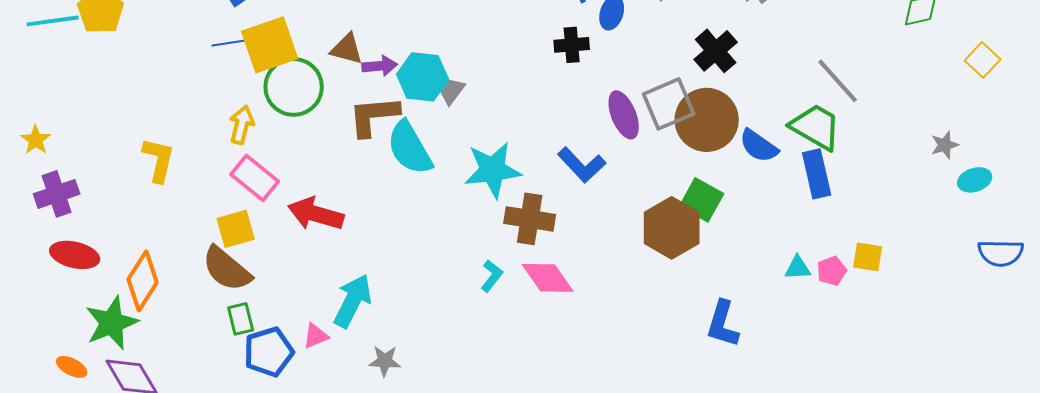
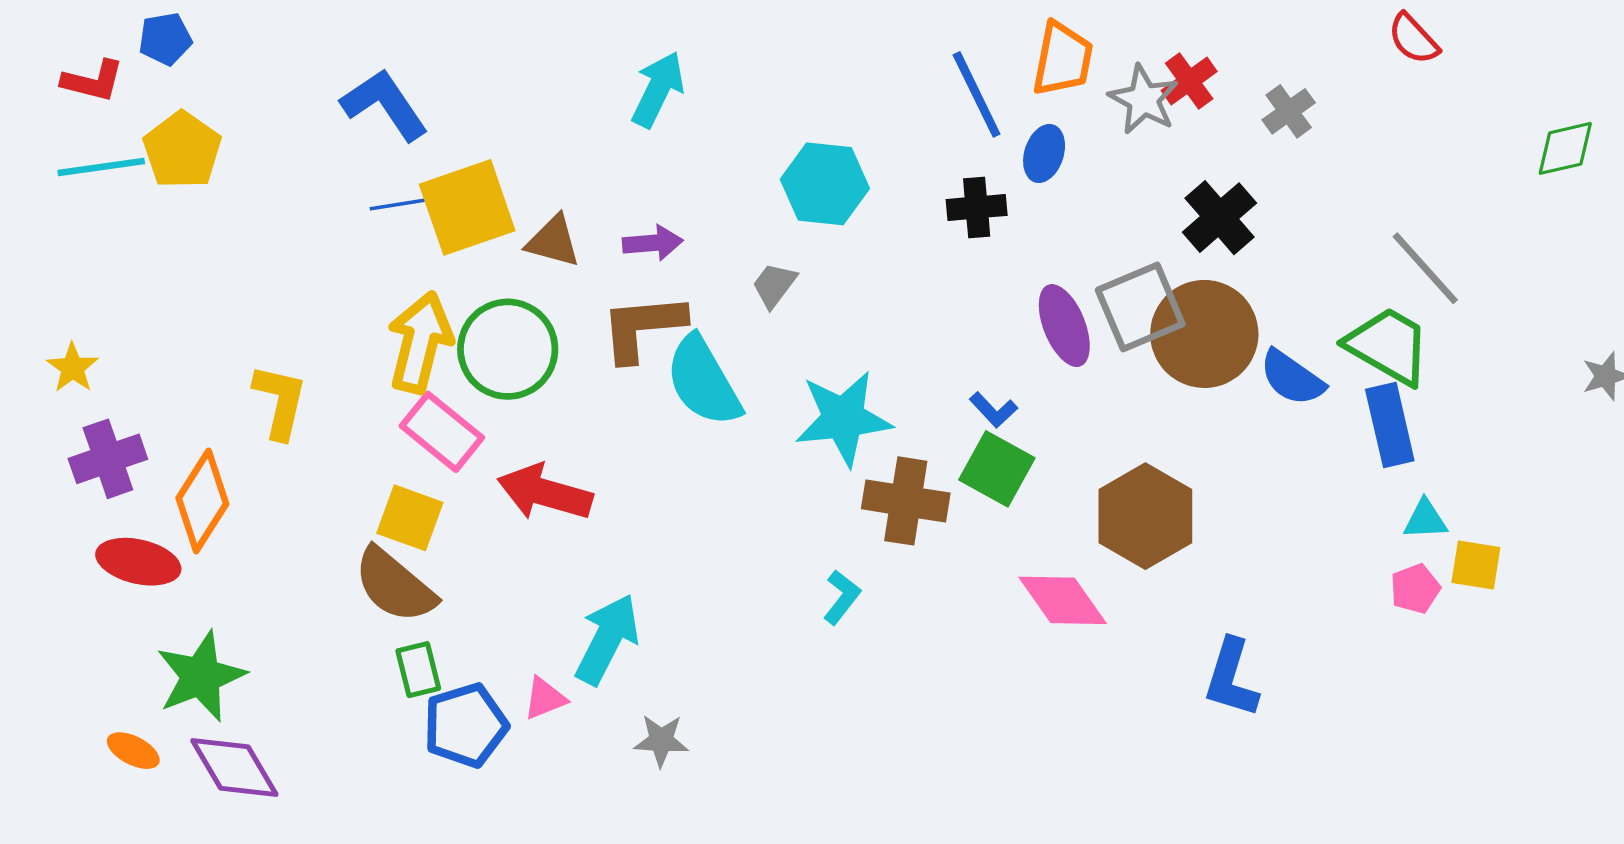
brown triangle: (347, 49) -> (553, 241), moved
cyan hexagon: (423, 77) -> (825, 184), moved
green circle: (294, 87) -> (508, 349), moved
yellow arrow: (242, 125) -> (420, 342), size x1.5
blue L-shape: (582, 165) -> (993, 410), size x0.6
green square: (702, 200) -> (997, 469), moved
yellow square: (236, 229) -> (410, 518), turned 36
cyan triangle: (798, 268) -> (1425, 520), moved
pink diamond: (548, 278) -> (1063, 600), moved
orange diamond: (143, 281) -> (202, 501), moved

